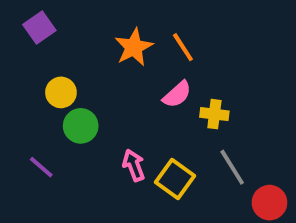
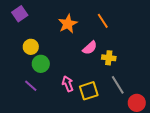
orange line: (183, 47) -> (103, 21), moved
purple line: (41, 167) -> (31, 86), moved
yellow square: (175, 179) -> (89, 91), turned 36

